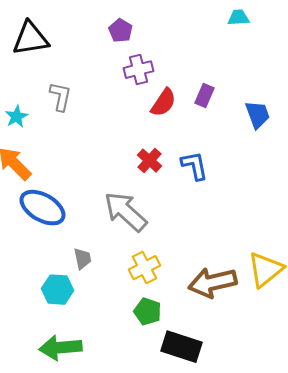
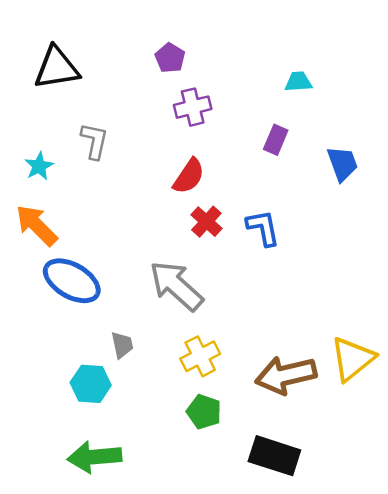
cyan trapezoid: (238, 18) -> (298, 82), moved
red semicircle: (164, 103) -> (189, 176), moved
black rectangle: (182, 347) -> (274, 456), moved

